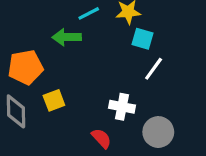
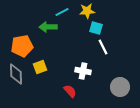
white line: (154, 69) -> (103, 47), turned -63
gray circle: (158, 132) -> (120, 87), moved

